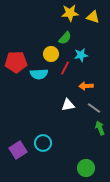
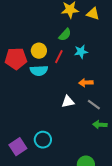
yellow circle: (51, 54) -> (39, 51), moved
red line: (65, 68) -> (59, 57), moved
green arrow: (100, 128) -> (100, 125), turned -64

